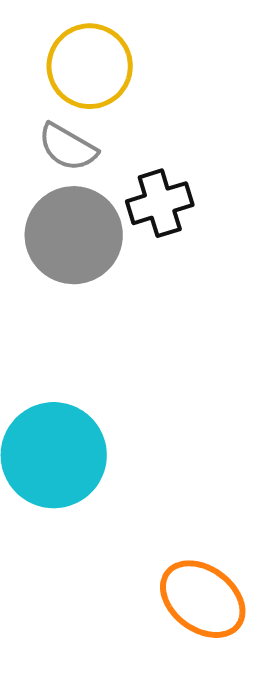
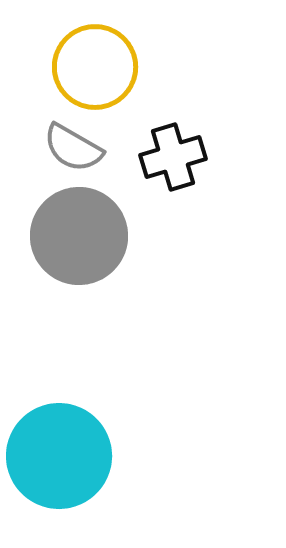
black cross: (160, 203) -> (173, 157), moved

